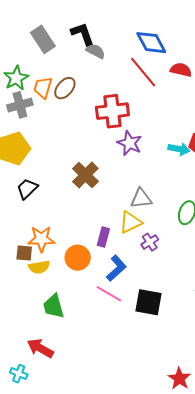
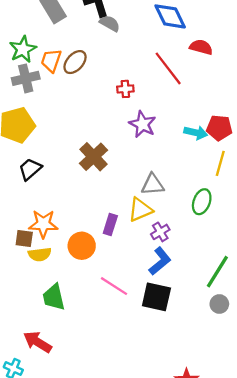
red line: (143, 72) -> (168, 68), moved
red cross: (112, 111) -> (125, 89), size x0.5
blue L-shape: (116, 268) -> (160, 261), moved

